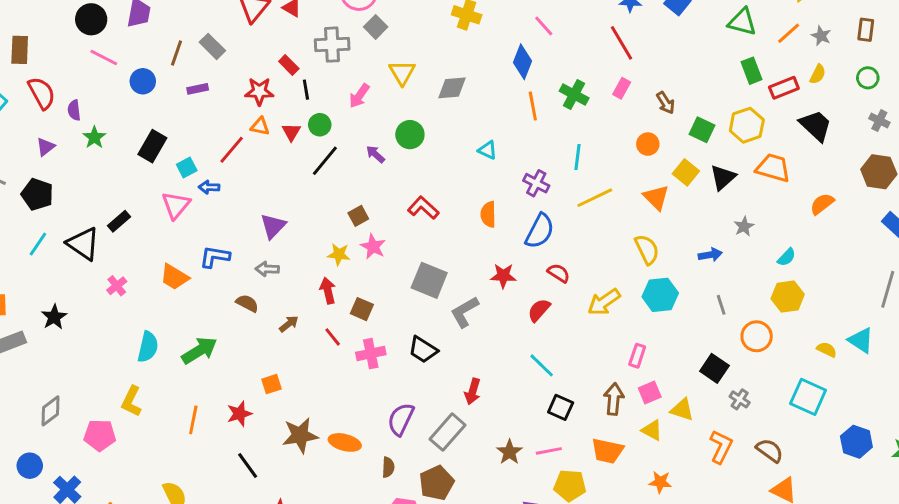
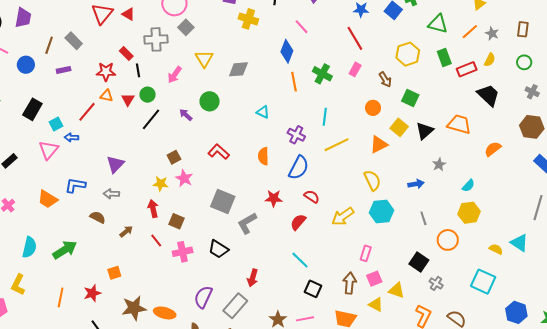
yellow hexagon: (747, 125) -> (408, 54), moved
orange triangle: (656, 197) -> (379, 144), turned 48

